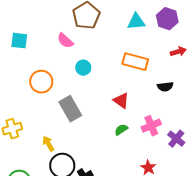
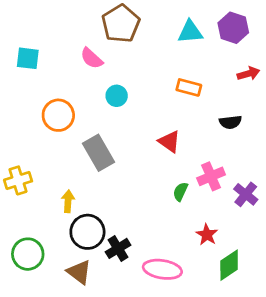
orange rectangle: (135, 62) -> (189, 87), size x0.7
green semicircle: (121, 130) -> (180, 192), moved, turned -32
yellow arrow: (48, 144) -> (68, 201), turned 35

